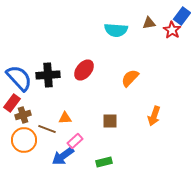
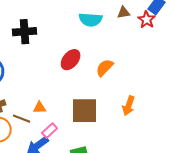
red ellipse: (84, 70) -> (71, 60), moved
black cross: (48, 75) -> (25, 32), moved
brown square: (110, 121) -> (85, 111), size x1.8

